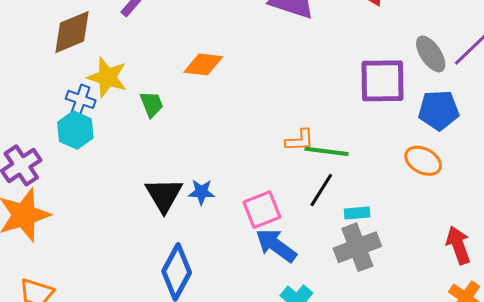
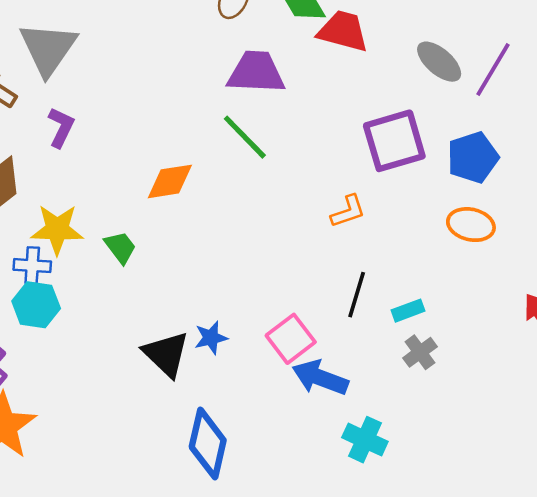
gray ellipse: (431, 54) -> (439, 62), moved
orange L-shape: (300, 140) -> (348, 211), moved
green line: (327, 151) -> (245, 137), moved, turned 54
gray cross: (357, 247) -> (420, 352), size x0.6

